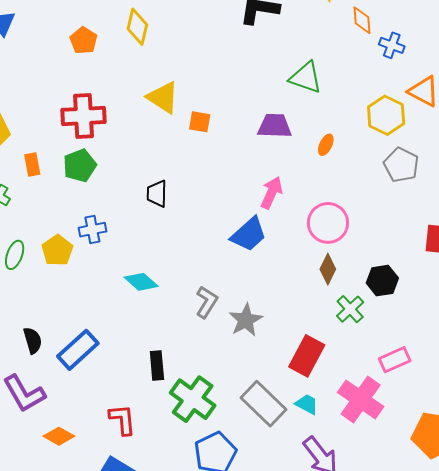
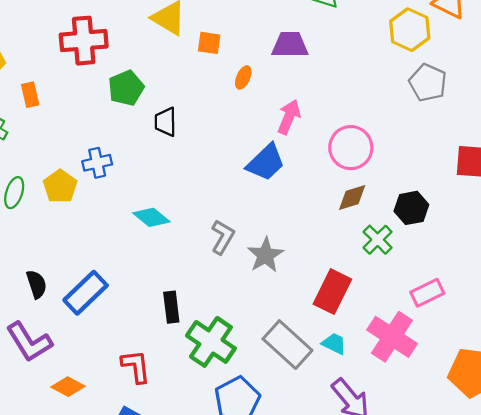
orange ellipse: (326, 145) -> (243, 77), moved
green pentagon: (80, 166) -> (126, 88), moved
brown diamond: (328, 269) -> (352, 197), turned 48

